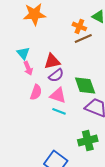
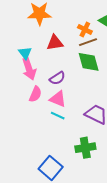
red triangle: (52, 61) -> (55, 43), moved
pink arrow: (28, 68) -> (29, 69), size x1.5
green diamond: (85, 86) -> (89, 62), moved

